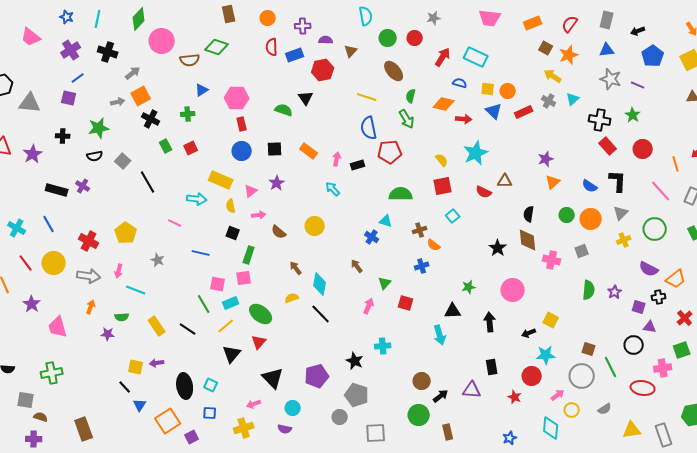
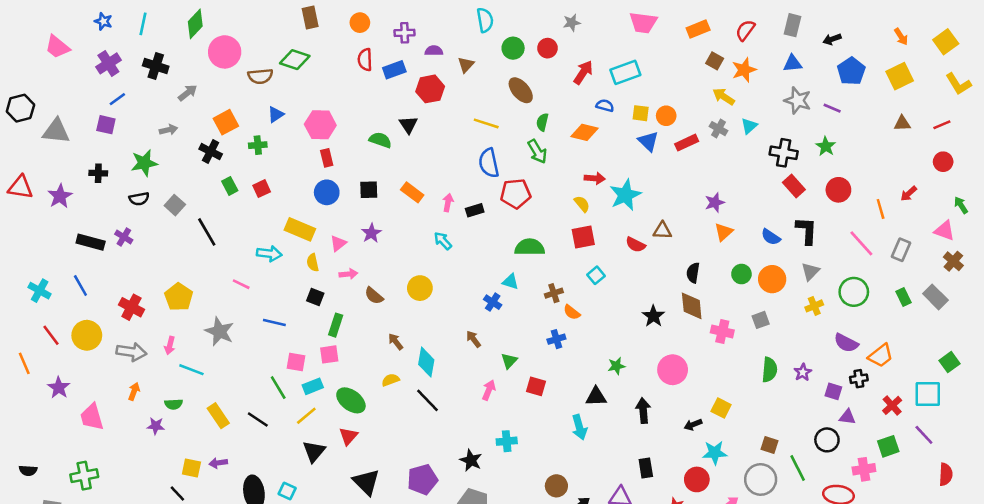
cyan rectangle: (476, 57) -> (625, 72), turned -45
orange square: (141, 96) -> (226, 122), moved
red arrow: (464, 119) -> (595, 178), moved
gray star: (158, 260) -> (220, 331), size x1.6

